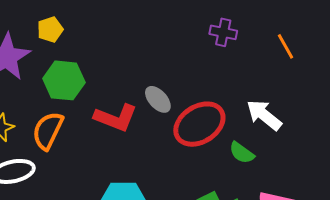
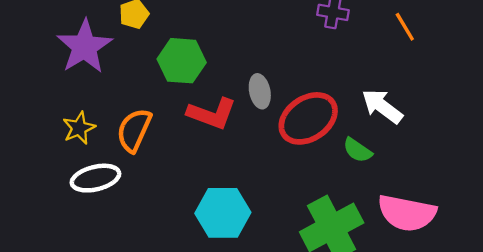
green hexagon: (64, 80) -> (182, 61), moved
gray ellipse: (158, 99) -> (260, 91), turned 32

